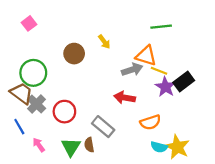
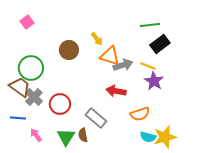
orange triangle: (146, 56) -> (110, 56), moved
black rectangle: (184, 81) -> (160, 44), moved
blue line: (19, 127) -> (18, 118), turned -56
yellow star: (177, 147) -> (165, 137), turned 30

